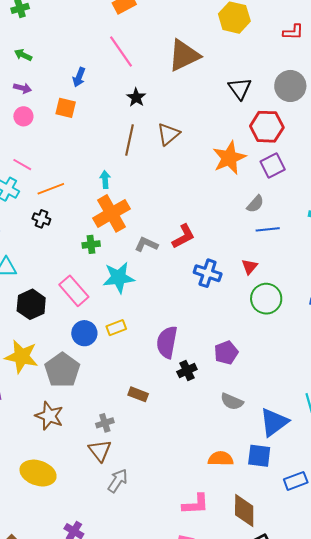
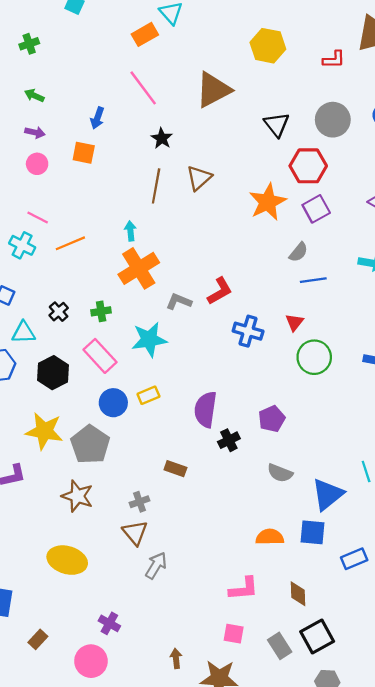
black cross: (41, 219) -> (59, 312), moved, turned 30
green cross: (91, 244) -> (101, 311), moved
brown diamond: (244, 510) -> (298, 594), size x0.7

